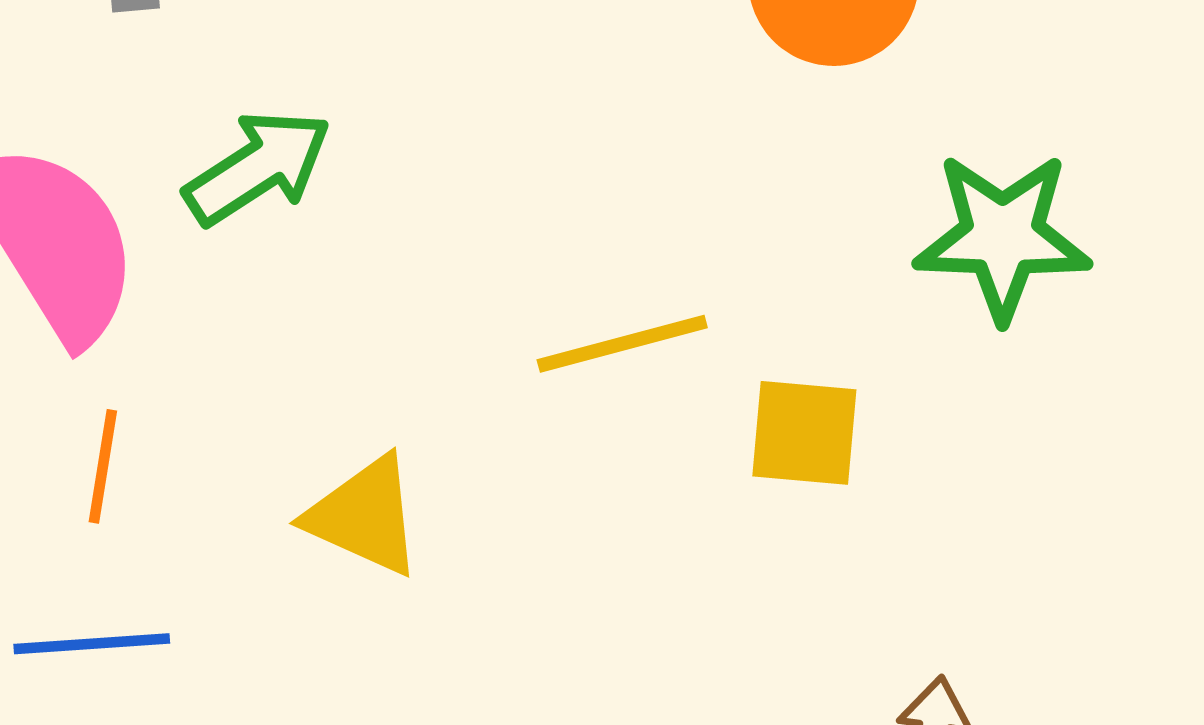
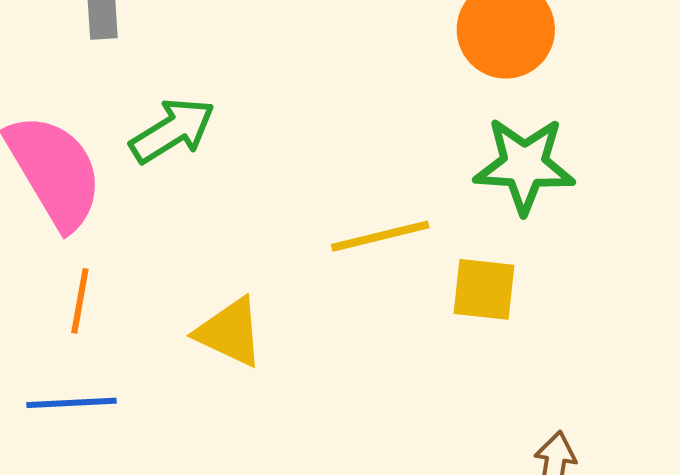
green star: (1003, 236) -> (524, 165), moved

